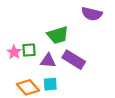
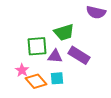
green square: (29, 50) -> (37, 46), size x1.5
pink star: (14, 52) -> (22, 70), moved

